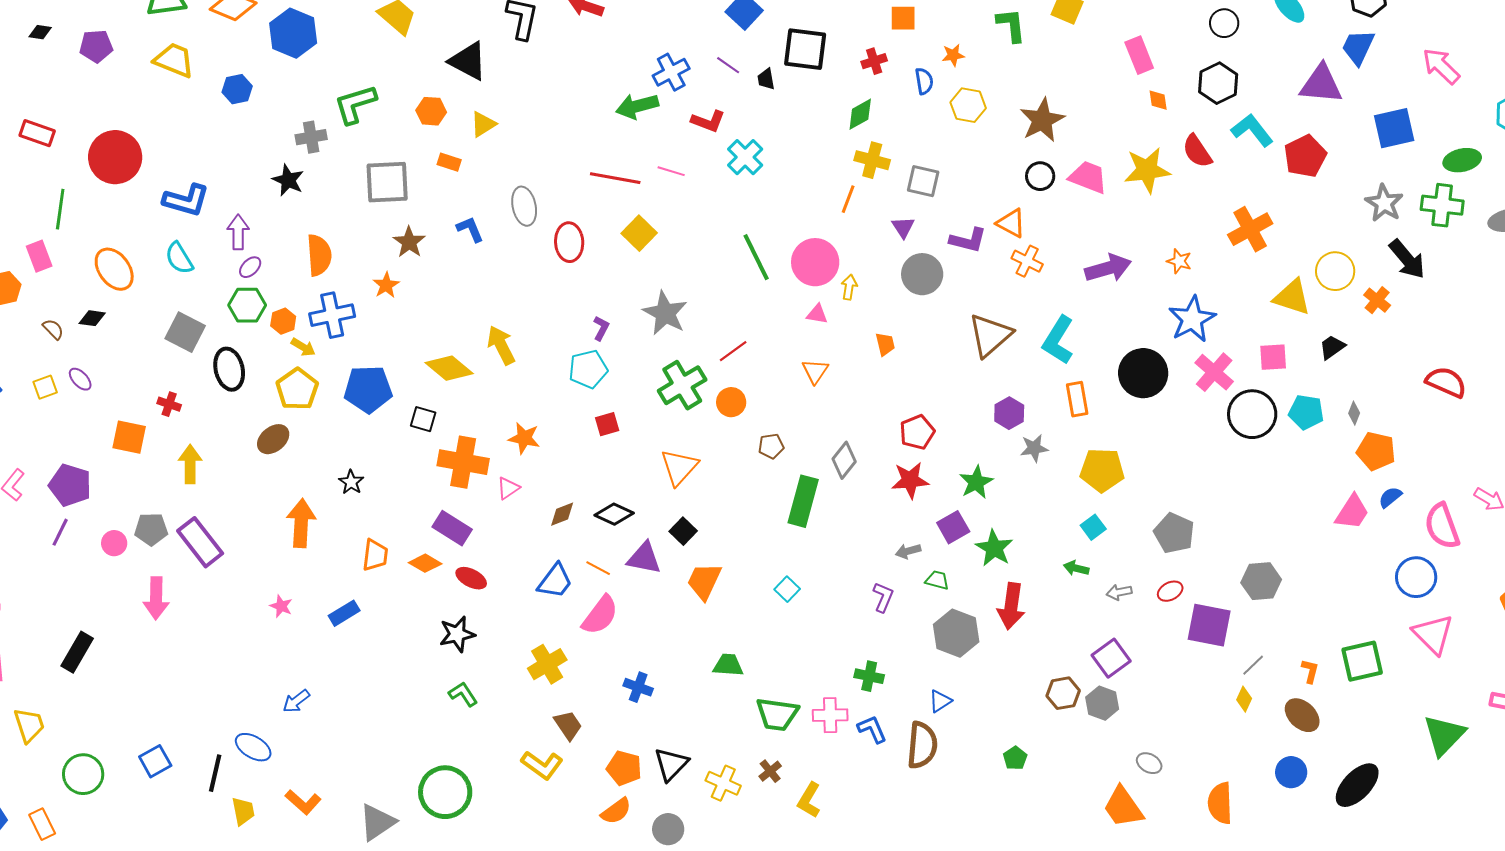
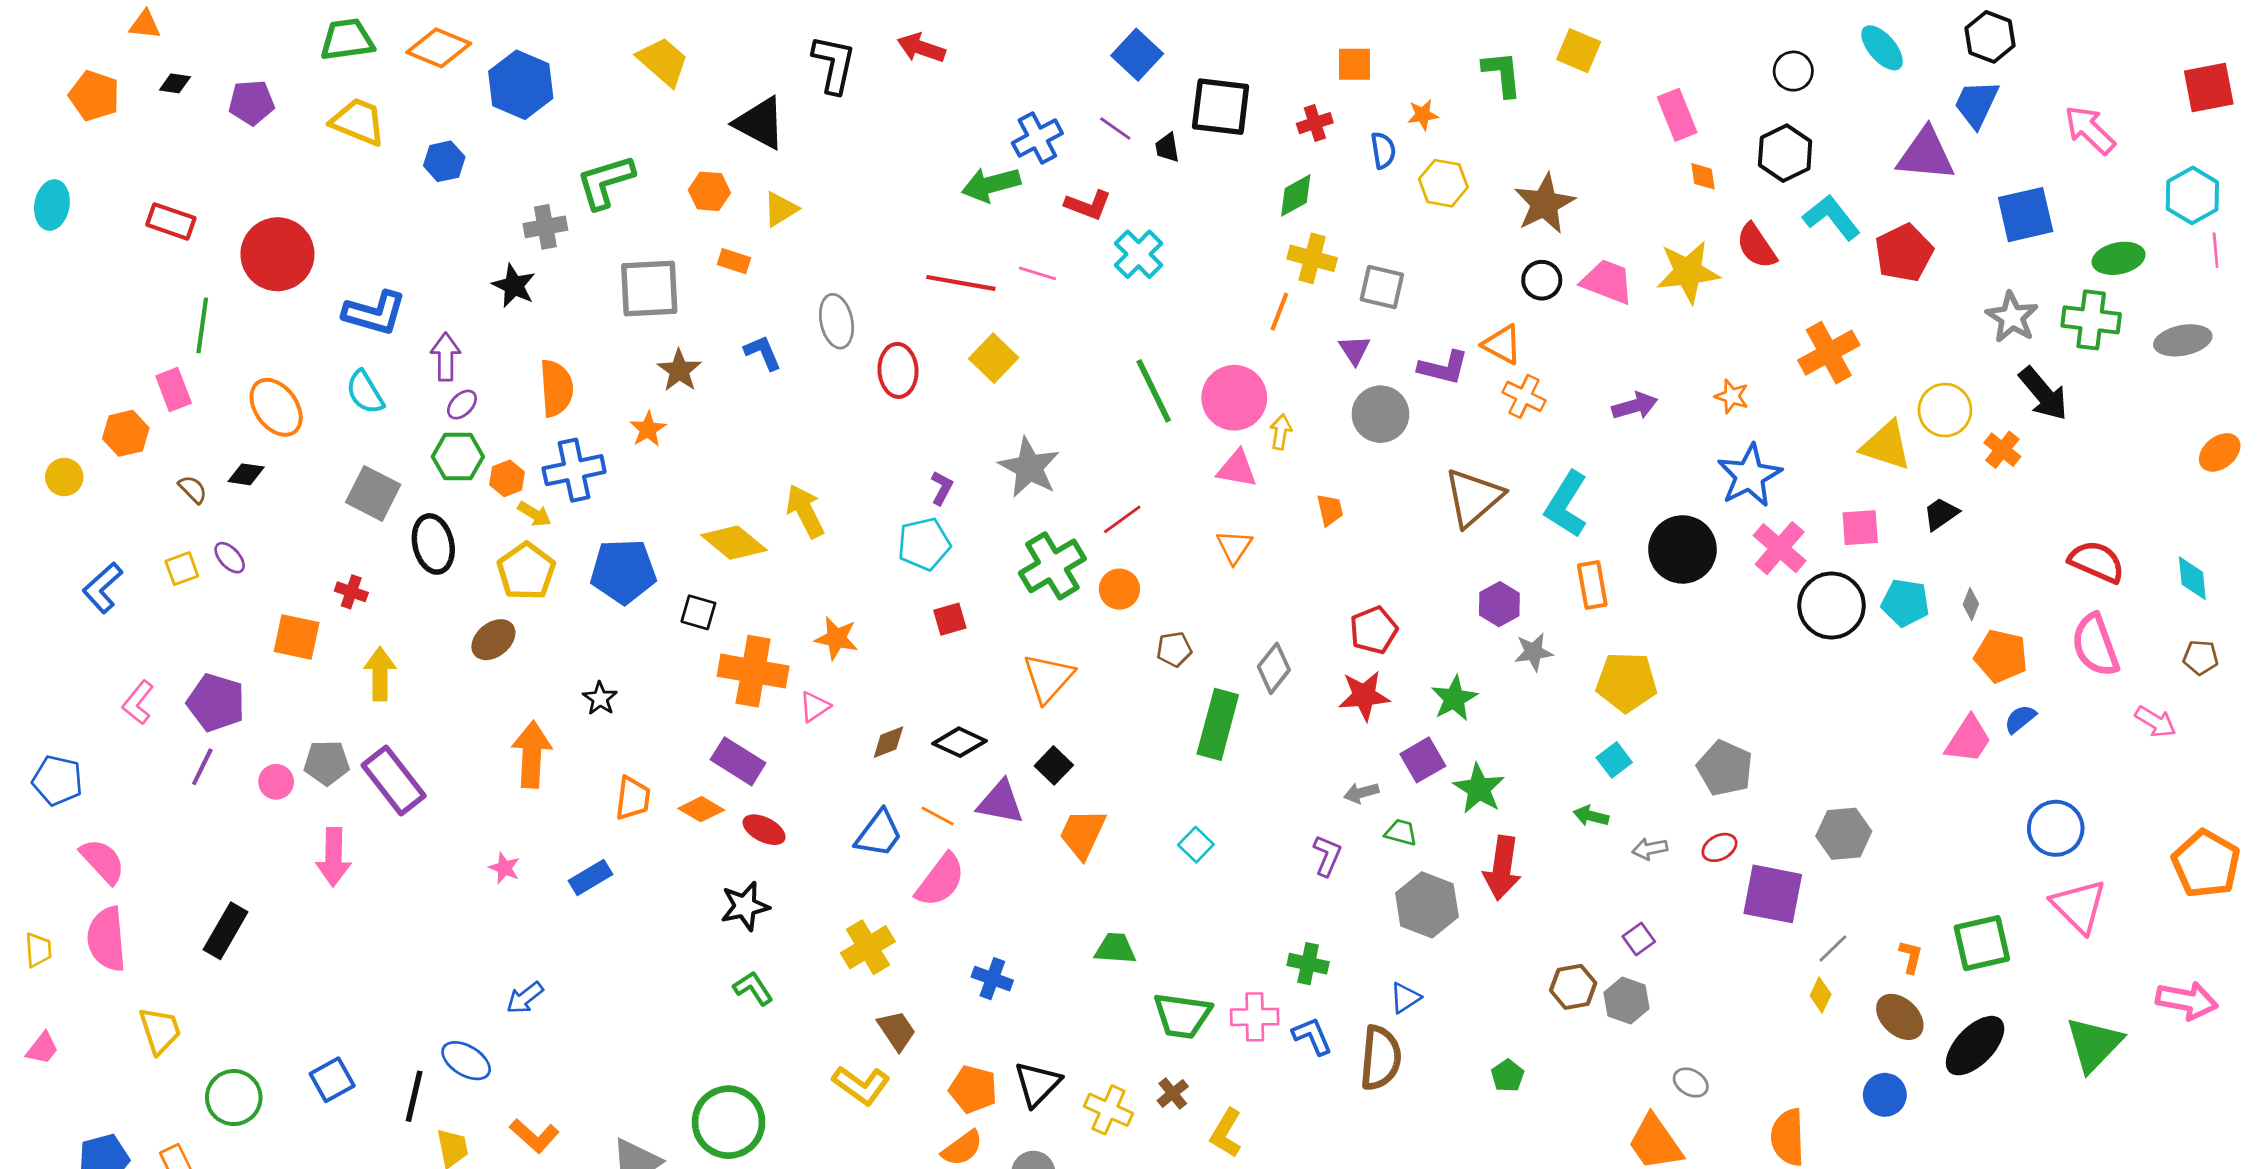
purple arrow: (1108, 268) -> (1635, 406), size x0.7
pink triangle: (817, 314) -> (1237, 469), size x1.4
pink semicircle: (1442, 526) -> (2095, 645), moved
purple square: (1111, 658) -> (1639, 939), size x0.6
black ellipse: (1357, 785) -> (1975, 1046), moved

